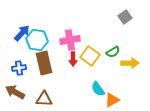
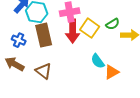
red arrow: (73, 59) -> (73, 31), size x1.6
blue cross: (19, 68) -> (19, 40), turned 32
brown triangle: (44, 99) -> (44, 71), turned 36

